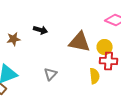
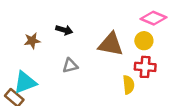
yellow circle: (105, 47) -> (144, 41), moved
gray triangle: (51, 74) -> (70, 66), moved, turned 32

